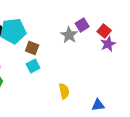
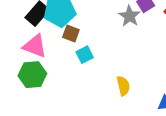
brown square: (32, 48) -> (71, 34), moved

